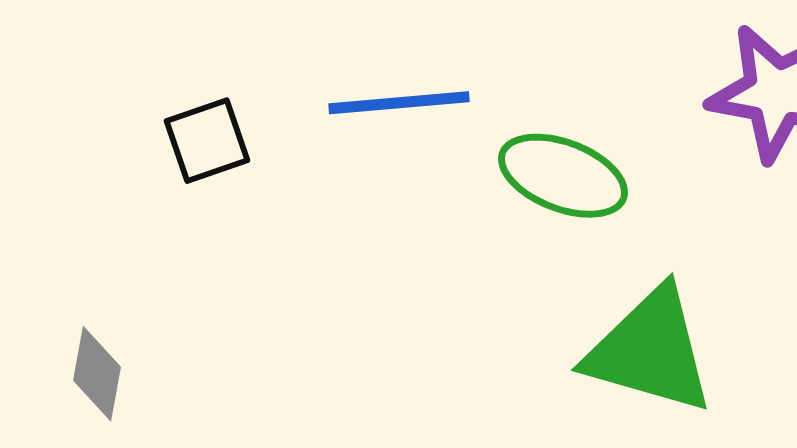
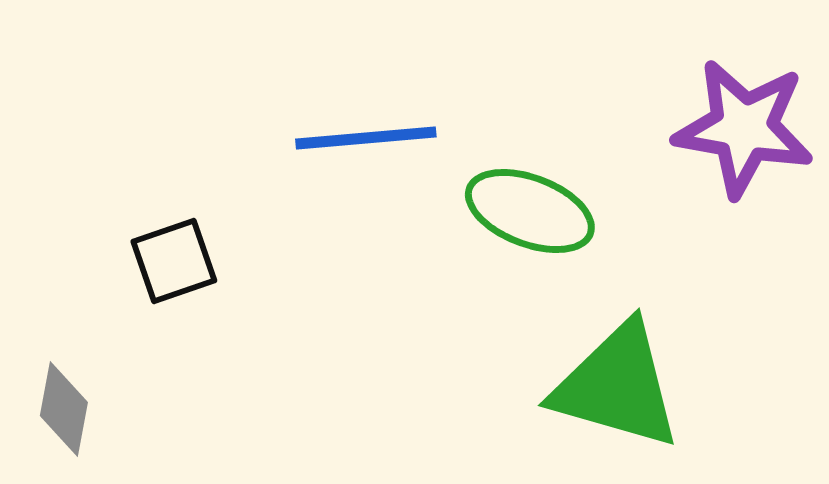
black square: (207, 141) -> (174, 261), moved

